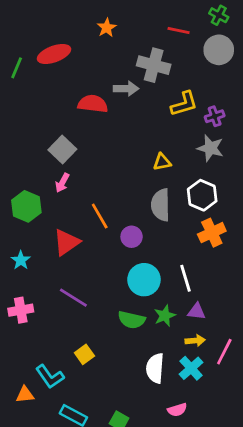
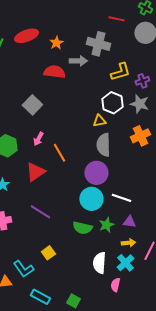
orange star: (107, 28) -> (56, 43), moved
yellow triangle: (162, 162) -> (99, 121), moved
pink arrow: (62, 183) -> (38, 139), moved
white hexagon: (202, 195) -> (112, 103), moved
orange cross: (212, 233) -> (140, 136), moved
purple circle: (132, 237) -> (96, 173), moved, size x1.5
white line: (186, 278) -> (121, 198), turned -54
pink semicircle: (177, 410) -> (115, 285), moved, turned 120

